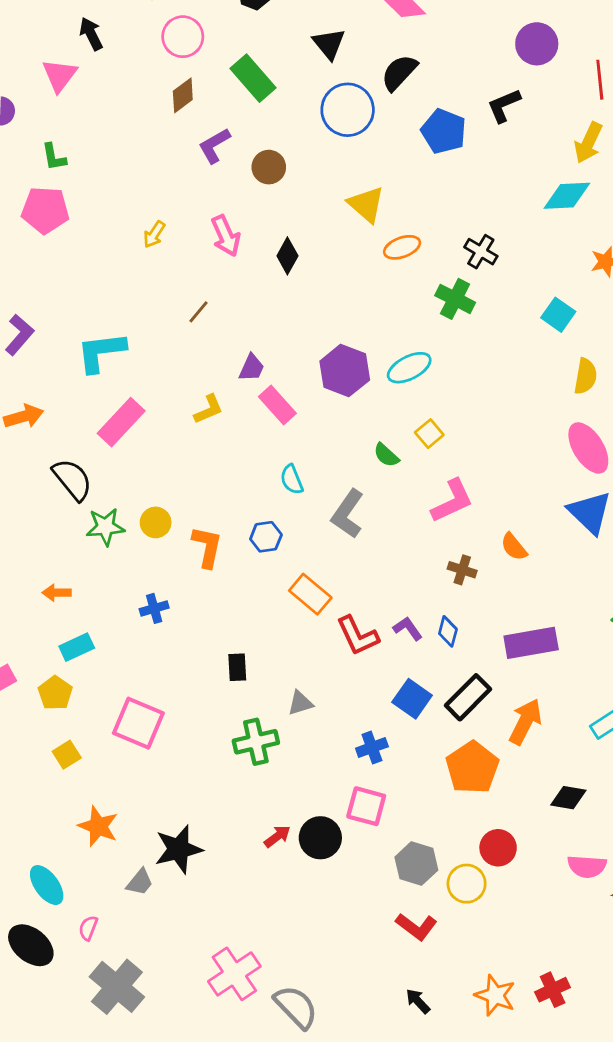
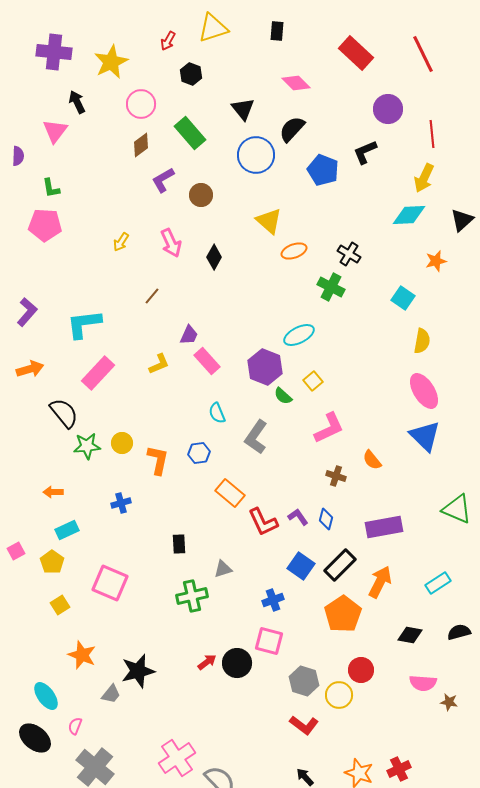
purple hexagon: (345, 371) -> (265, 367), moved

